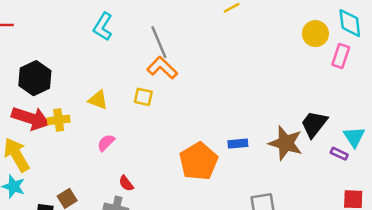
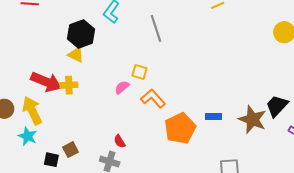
orange L-shape: (162, 68) -> (153, 98), moved
black hexagon: (35, 78) -> (81, 34), moved
yellow triangle: (98, 100) -> (76, 55), moved
pink semicircle: (106, 143) -> (122, 87), moved

